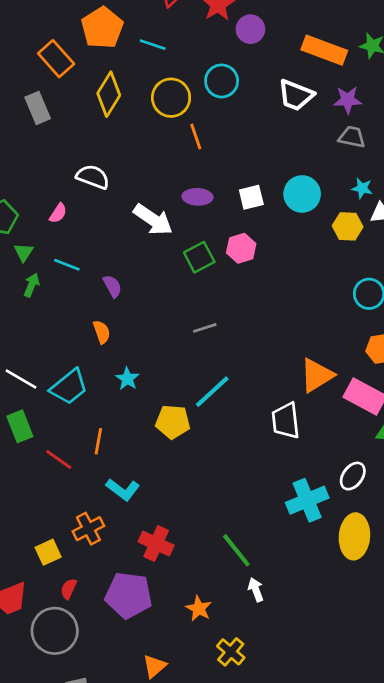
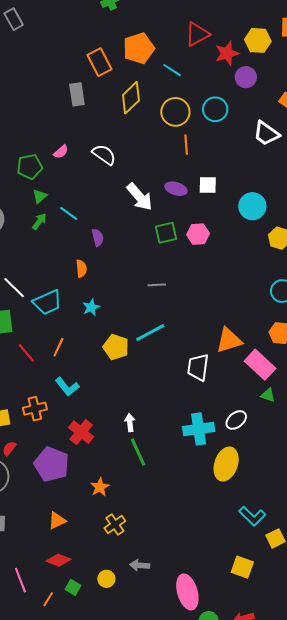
white square: (251, 197) -> (208, 185), moved
pink semicircle: (58, 213) -> (61, 152), moved
white arrow: (256, 590) -> (130, 423), moved

